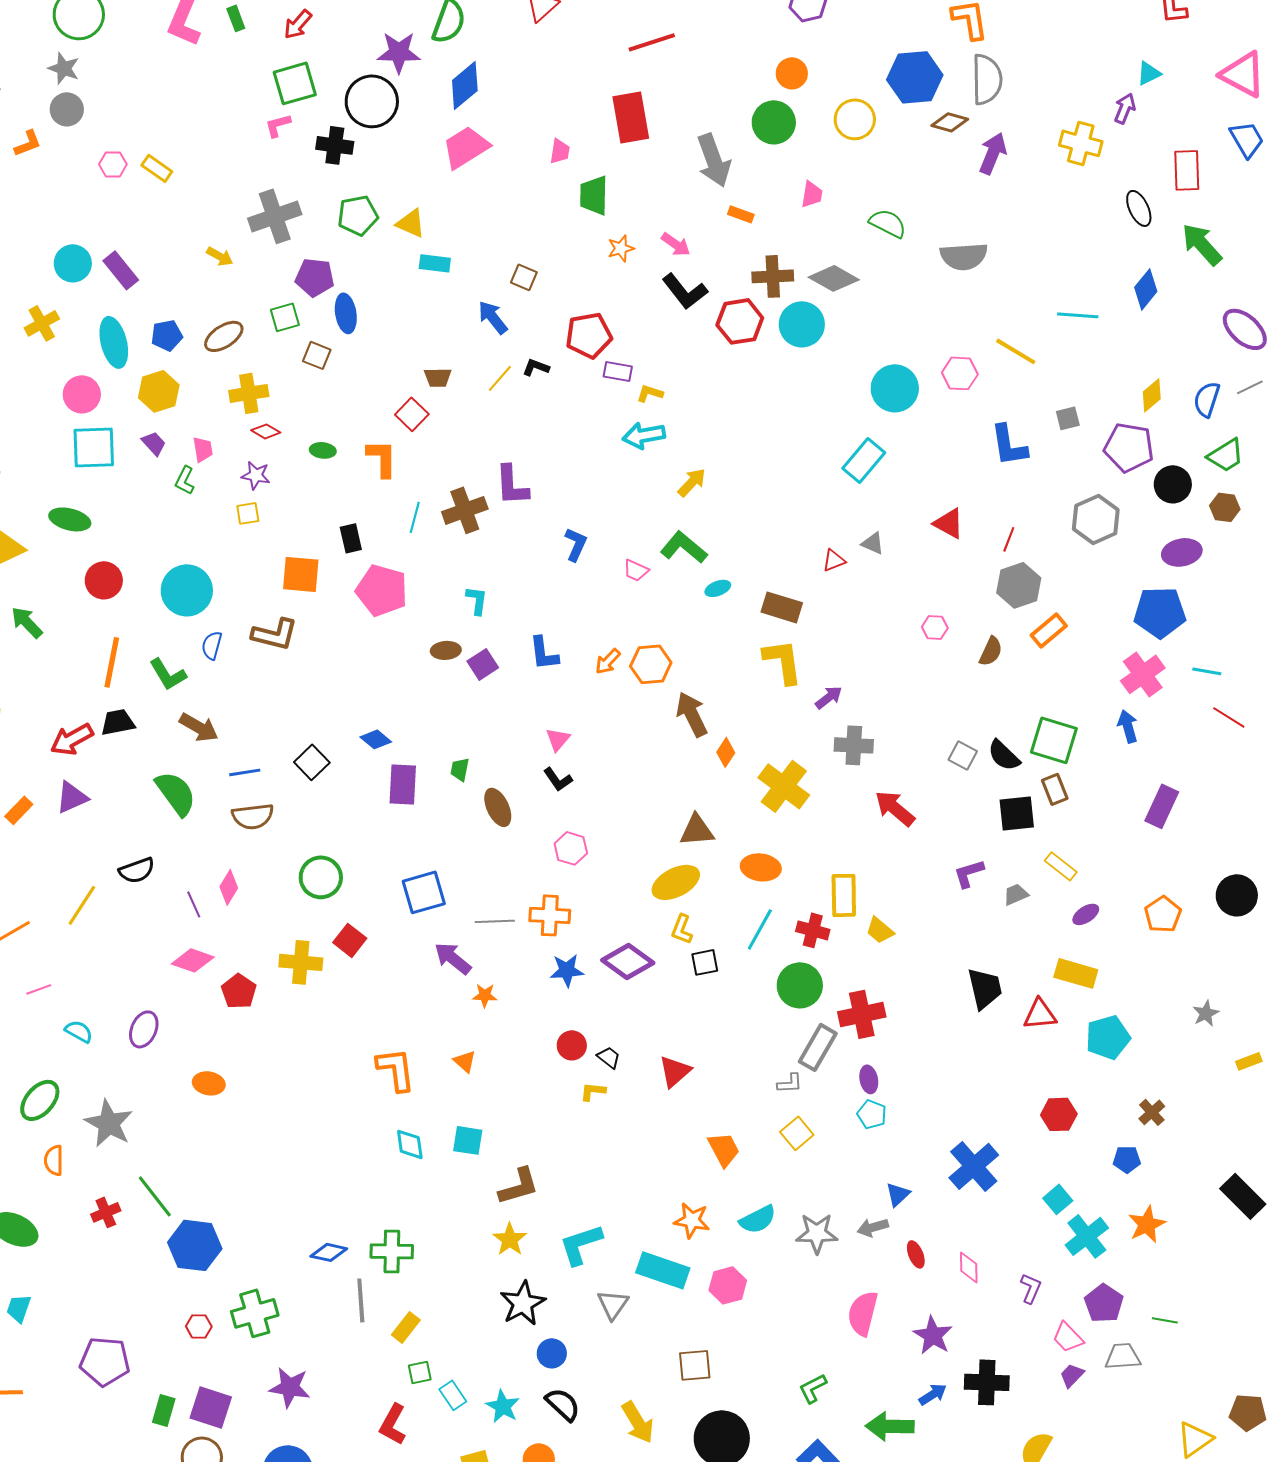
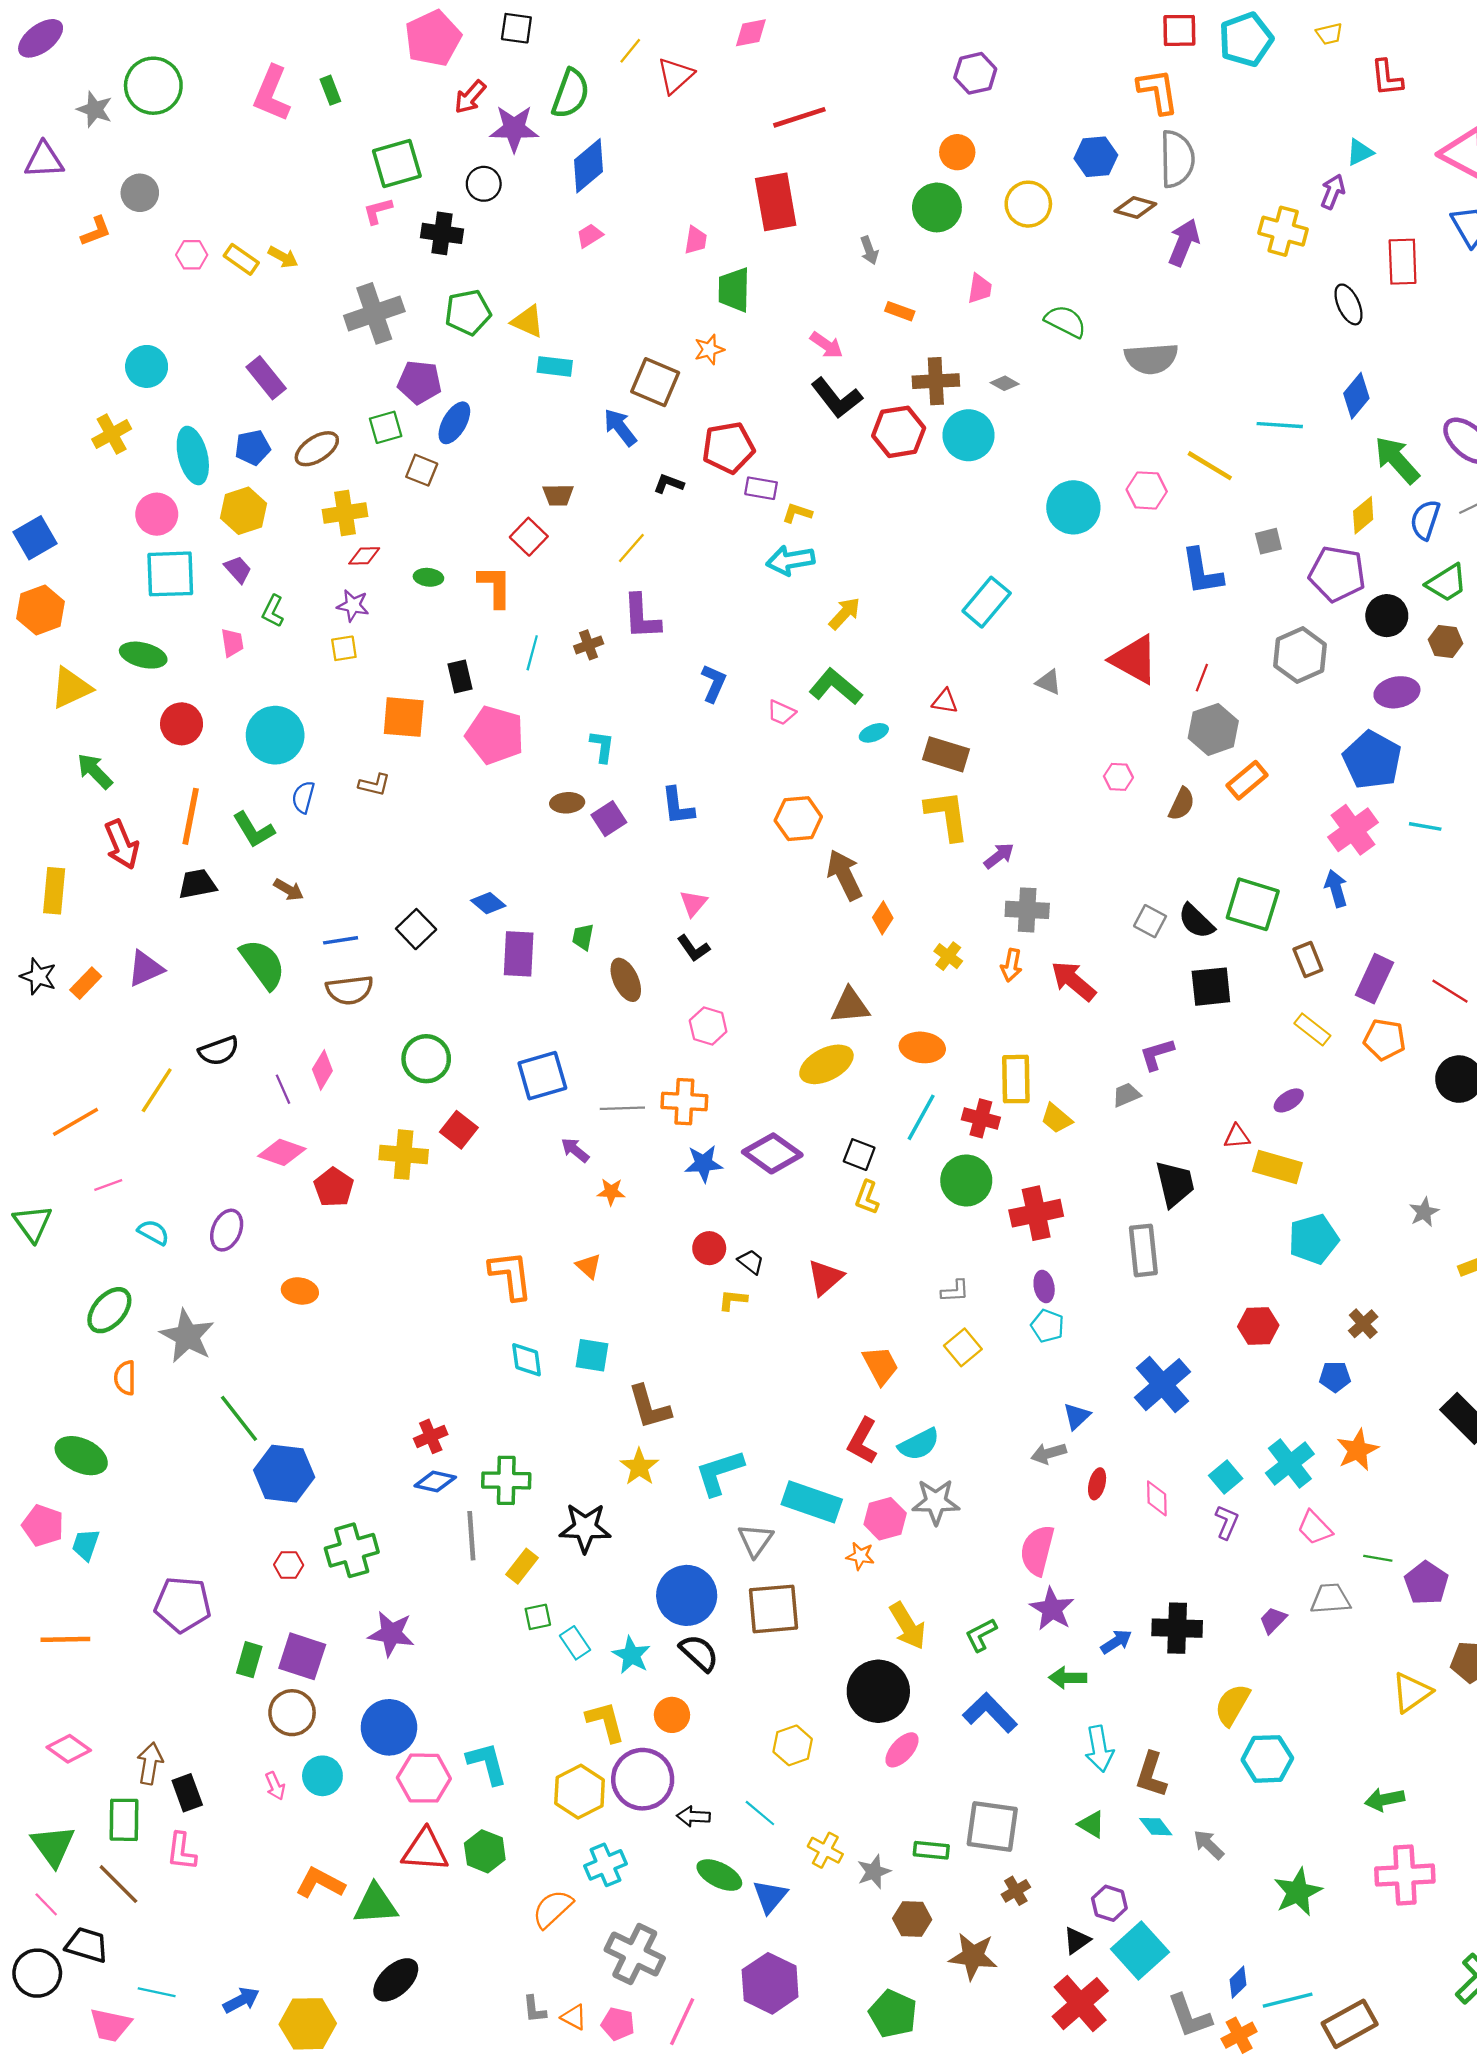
red arrow: (298, 24) -> (470, 97), moved
gray star: (64, 68) -> (95, 109), moved
blue hexagon: (915, 77) -> (1096, 157), size x0.7
black circle: (372, 101) -> (484, 184), size x0.6
pink trapezoid: (466, 147) -> (590, 236), size x0.5
gray arrow: (714, 160) -> (869, 250), size x0.5
green arrow: (1202, 244) -> (1397, 460), moved
orange star: (621, 248) -> (709, 350), moved
yellow arrow: (220, 256) -> (283, 257), moved
purple rectangle: (121, 270) -> (266, 378), moved
brown square: (524, 277) -> (655, 382), size x1.6
gray diamond: (834, 278) -> (1005, 383), size x0.5
blue ellipse: (346, 313) -> (454, 423), turned 39
yellow line: (500, 378) -> (631, 548), moved
red diamond: (266, 431) -> (364, 556), turned -32
pink trapezoid: (203, 449) -> (232, 643), moved
cyan rectangle: (864, 460) -> (987, 602), moved
brown cross: (465, 510) -> (589, 645), size x0.6
red triangle: (949, 523) -> (1134, 660), size x1.4
red triangle: (834, 560) -> (945, 701), moved, turned 30
blue pentagon: (1160, 612) -> (1372, 760), turned 30
brown L-shape: (275, 634) -> (374, 785), size x0.6
orange arrow: (608, 661) -> (1011, 965), moved, turned -32
red line: (1229, 717) -> (1450, 991), moved
brown arrow: (199, 727) -> (289, 890), size x0.7
red arrow: (72, 739) -> (122, 844), moved, turned -84
yellow cross: (784, 786) -> (948, 956), size x0.5
brown rectangle: (1055, 789) -> (1308, 960), moved
yellow rectangle: (1061, 866) -> (1312, 1029), moved
gray trapezoid: (1016, 894) -> (1126, 1095), moved
orange pentagon: (1163, 914) -> (1385, 1040), moved, turned -30
yellow L-shape: (682, 929) -> (867, 1197), moved
purple arrow: (453, 958) -> (575, 1150), size x0.7
black square: (705, 962) -> (859, 1155), turned 32
red triangle: (1040, 1014) -> (1237, 1137), moved, size x0.7
gray rectangle: (818, 1047) -> (1143, 1250), moved, turned -36
brown L-shape: (519, 1186) -> (649, 1407), turned 90
cyan square: (1058, 1199) -> (1226, 1477), moved
red cross: (106, 1212) -> (431, 1436), moved
orange star: (692, 1220) -> (860, 1556), moved, size x0.7
gray star: (817, 1233) -> (936, 1502), moved
red ellipse: (916, 1254) -> (1097, 1484), turned 36
black star: (523, 1303) -> (585, 1528), moved, turned 30
purple pentagon: (1104, 1303) -> (1426, 1583), moved
purple star: (933, 1335) -> (1052, 1609), moved
pink trapezoid: (1068, 1337) -> (1315, 1528), moved
blue circle: (552, 1353) -> (687, 1595), size x1.8
brown square: (695, 1365) -> (773, 1609), moved, size x1.4
yellow arrow: (638, 1422) -> (908, 1626), moved
red L-shape: (393, 1424) -> (863, 1441), moved
green arrow: (890, 1426) -> (1068, 1678), size x0.7

